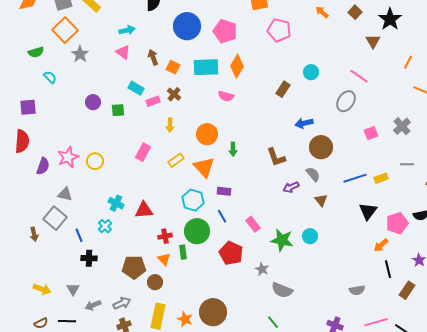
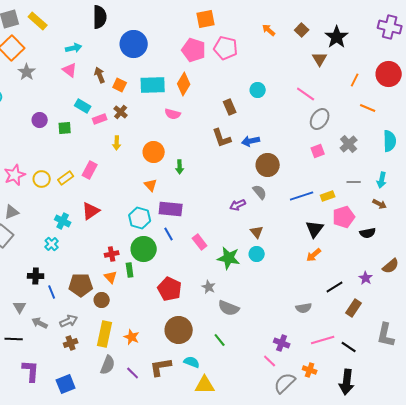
pink pentagon: (225, 31) -> (194, 50), moved
brown rectangle: (283, 89) -> (230, 107), turned -56
gray ellipse: (346, 101) -> (320, 119), moved
brown L-shape: (276, 157) -> (222, 138), moved
yellow rectangle: (176, 160) -> (66, 178), moved
orange triangle: (204, 167) -> (151, 185), size x0.6
purple rectangle: (224, 191) -> (171, 209), size x1.6
gray triangle: (65, 194) -> (12, 212), turned -35
brown triangle: (321, 200) -> (257, 232), moved
red triangle: (144, 210) -> (91, 211), moved, turned -30
pink pentagon: (397, 223) -> (344, 217), moved
blue line: (79, 235) -> (52, 292), moved
orange arrow: (381, 245) -> (314, 255), moved
red pentagon: (231, 253) -> (170, 289), moved
black line: (388, 269) -> (335, 287), turned 72
gray arrow: (93, 305) -> (40, 323), turned 49
brown circle: (213, 312) -> (179, 330), moved

